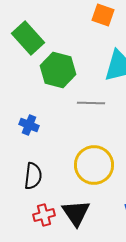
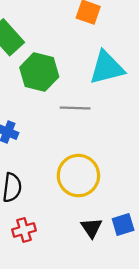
black triangle: (76, 213) -> (91, 228), moved, size x0.7

